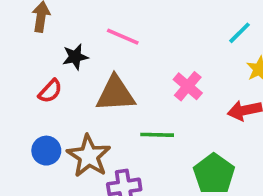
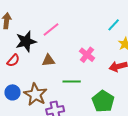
pink line: (123, 37) -> (51, 30), turned -60
black star: (75, 57) -> (26, 41), size x1.5
brown triangle: (115, 94) -> (48, 60), size x0.6

